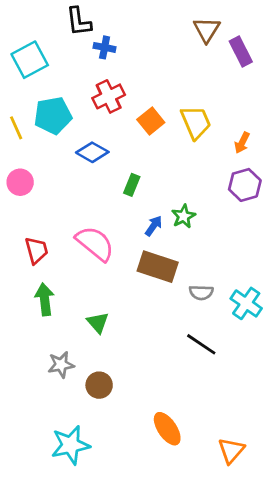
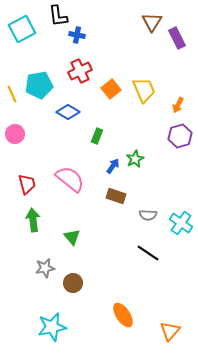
cyan square: (30, 60) -> (22, 29), moved
brown rectangle: (158, 267) -> (116, 196), size x0.7

